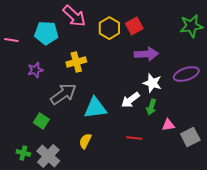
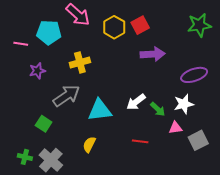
pink line: (11, 40) -> (21, 44), moved
white star: (152, 83) -> (184, 104), moved, turned -30
green arrow: (151, 107) -> (158, 109), turned -63

